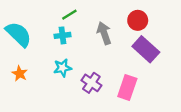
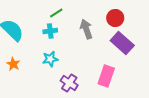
purple cross: (91, 83) -> (69, 83), moved

